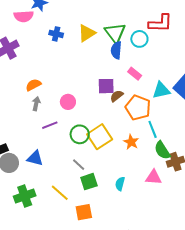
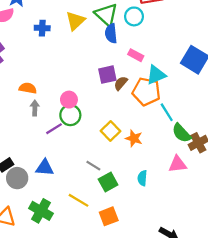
orange semicircle: (33, 85) -> (28, 88), turned 49
cyan triangle: (161, 90) -> (156, 75), moved
green circle: (80, 134) -> (70, 115), moved
yellow square: (100, 137) -> (111, 131), size x0.7
orange star: (131, 142) -> (134, 138), moved
green cross: (25, 196) -> (41, 211), turned -30

